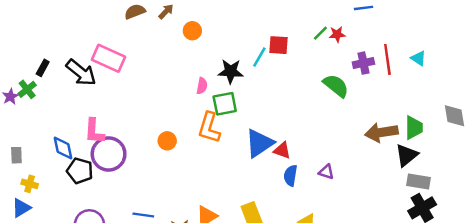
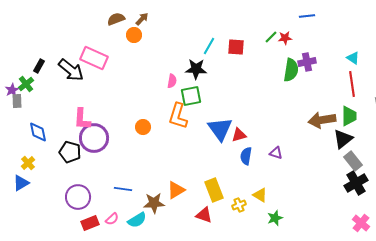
orange circle: (192, 31) -> (134, 35), moved
cyan line: (259, 57) -> (209, 46), moved
red line: (387, 59) -> (352, 84), moved
green semicircle: (336, 86) -> (291, 70), moved, turned 60
blue triangle: (259, 143) -> (220, 129), turned -32
blue diamond: (63, 148) -> (38, 132), moved
red triangle: (282, 150) -> (239, 135), turned -35
gray rectangle: (16, 155) -> (17, 101), moved
gray rectangle: (419, 182) -> (353, 161), turned 42
yellow cross: (30, 184) -> (28, 163), turned 32

